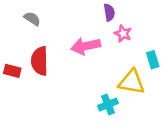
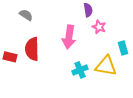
pink arrow: (86, 46) -> (69, 37), turned -70
cyan cross: (108, 104) -> (80, 70), moved

